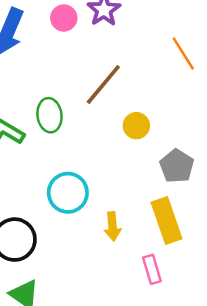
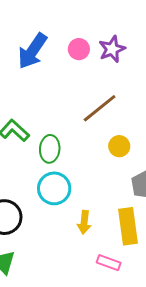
green ellipse: (49, 115) -> (50, 149), moved
pink rectangle: (152, 269) -> (109, 263), turned -65

